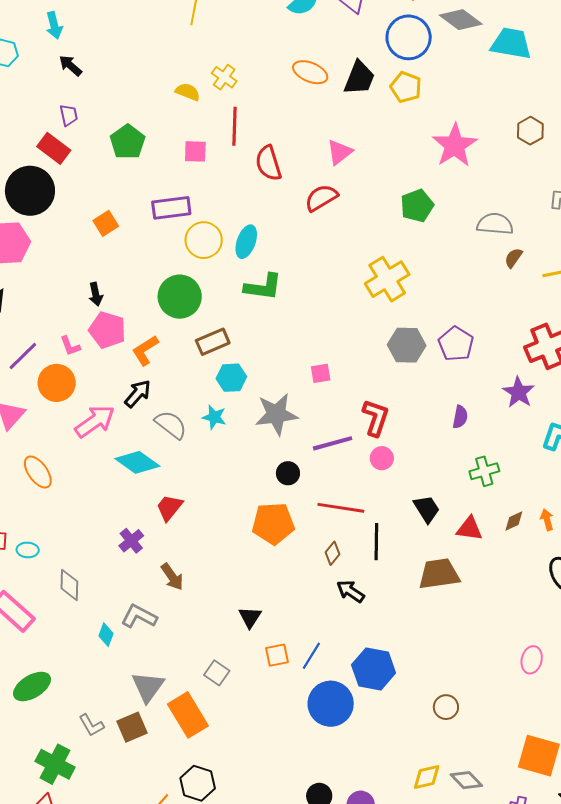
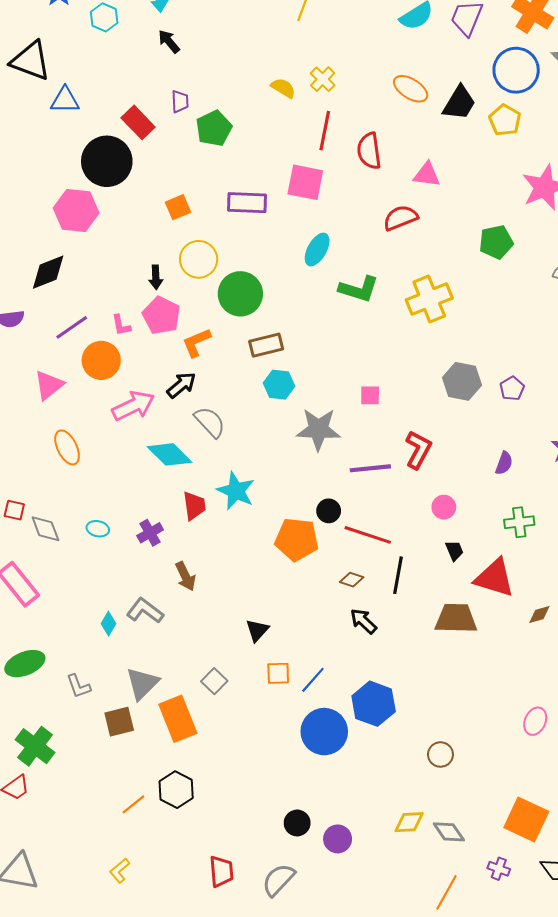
purple trapezoid: (69, 115) -> (180, 101), moved
pink square: (195, 151) -> (305, 182), moved, size x1.5
pink triangle: (340, 152) -> (427, 175), turned 36
red semicircle: (268, 163) -> (369, 151), moved
yellow circle: (204, 240) -> (199, 259), moved
yellow cross: (387, 279) -> (429, 299), moved
green L-shape: (263, 287) -> (359, 289), moved
purple pentagon: (456, 344) -> (512, 388), size x0.7
cyan star: (214, 417) -> (236, 491), moved, size x1.5
pink circle: (382, 458) -> (444, 507), moved
black circle: (288, 473) -> (329, 511), moved
red trapezoid: (169, 508) -> (194, 506), turned 124
black trapezoid: (427, 509) -> (454, 551), size x0.7
brown diamond: (514, 521) -> (539, 615), moved
red triangle: (469, 529) -> (495, 578), size x1.5
cyan ellipse: (28, 550) -> (98, 529), moved
brown diamond: (332, 553) -> (352, 580), turned 60
gray diamond: (69, 585) -> (45, 529), moved, turned -32
gray L-shape: (91, 725) -> (78, 686), moved

